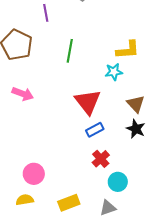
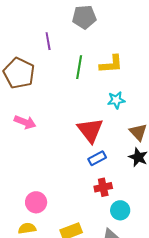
yellow L-shape: (128, 50) -> (111, 64), moved
green line: (70, 51) -> (79, 67), moved
red cross: (101, 159) -> (103, 187), turned 30

